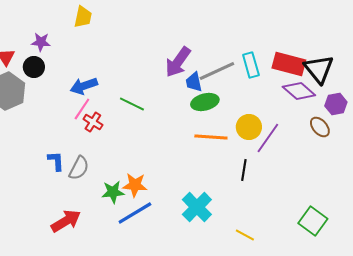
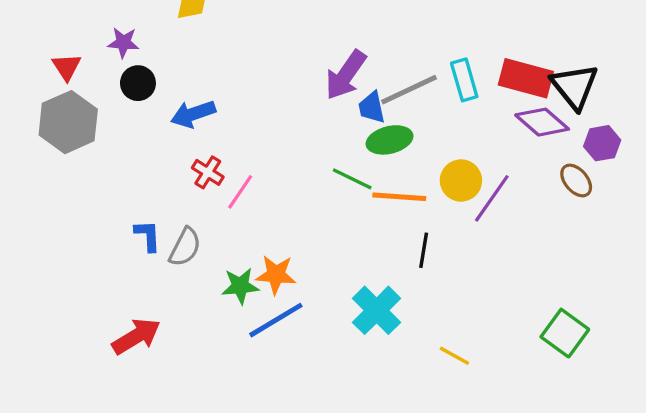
black circle: (34, 67) -> (138, 83), moved
green line: (132, 104) -> (352, 179), moved
pink line: (82, 109) -> (240, 192), moved
black line: (244, 170) -> (424, 250), moved
red arrow: (66, 221) -> (136, 336), moved

